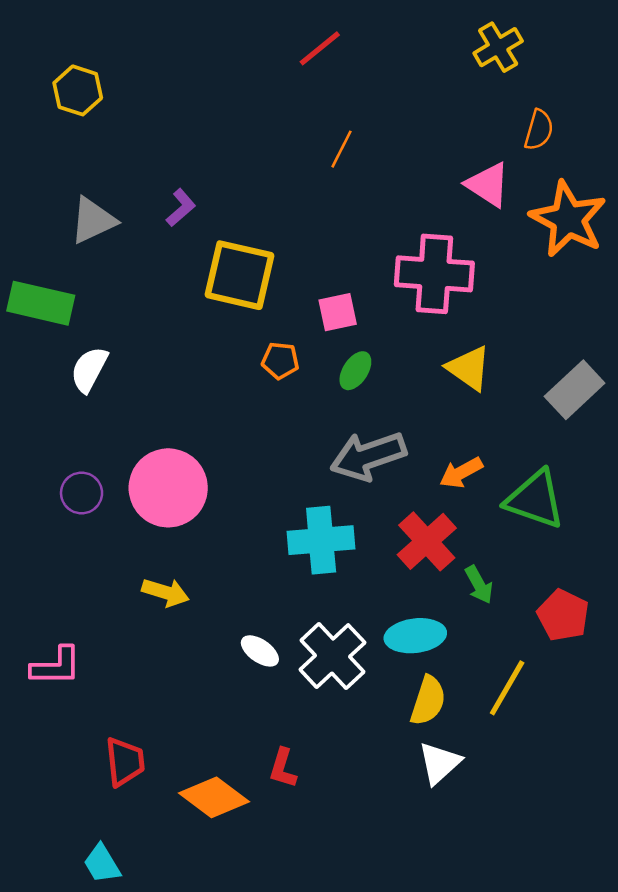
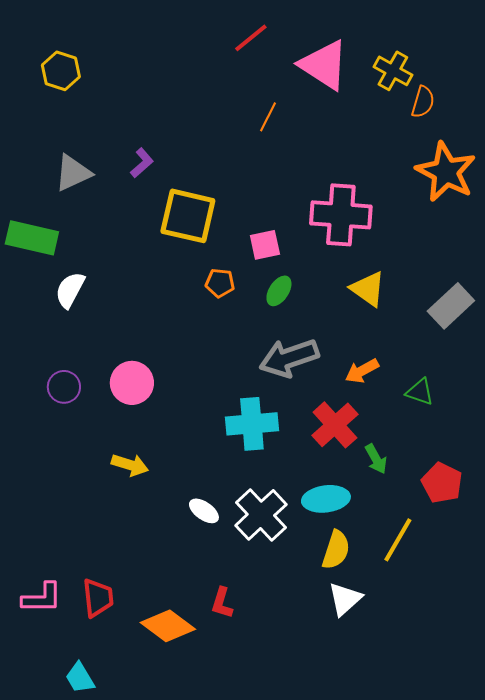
yellow cross: (498, 47) -> (393, 71), moved, turned -30
pink triangle: (488, 185) -> (324, 65), moved, size x1.4
pink circle: (168, 488) -> (132, 383), size x0.7
green triangle: (535, 499) -> (420, 392), size x0.6
pink L-shape: (56, 666) -> (42, 598), moved

